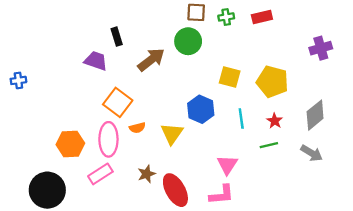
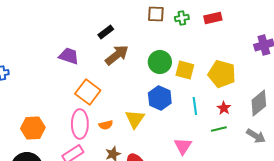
black rectangle: (117, 37) -> (106, 32), moved, turned 70
green circle: (188, 41) -> (160, 62), moved
orange semicircle: (137, 128) -> (106, 125), moved
orange hexagon: (70, 144) -> (33, 128), moved

